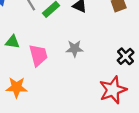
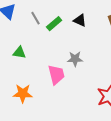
pink trapezoid: (38, 55) -> (56, 75), moved

